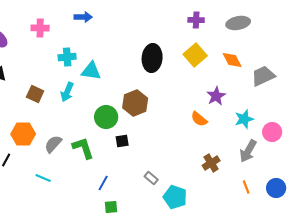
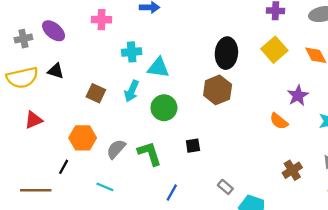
brown hexagon: (135, 103) -> (218, 90), moved
green circle: (106, 117) -> (164, 108), moved

